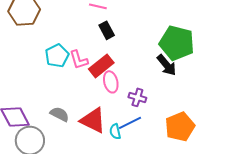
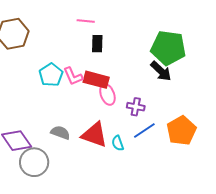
black rectangle: (107, 30) -> (97, 44), turned 36
red rectangle: (101, 66) -> (96, 80), turned 60
blue line: (130, 123) -> (144, 131), moved

